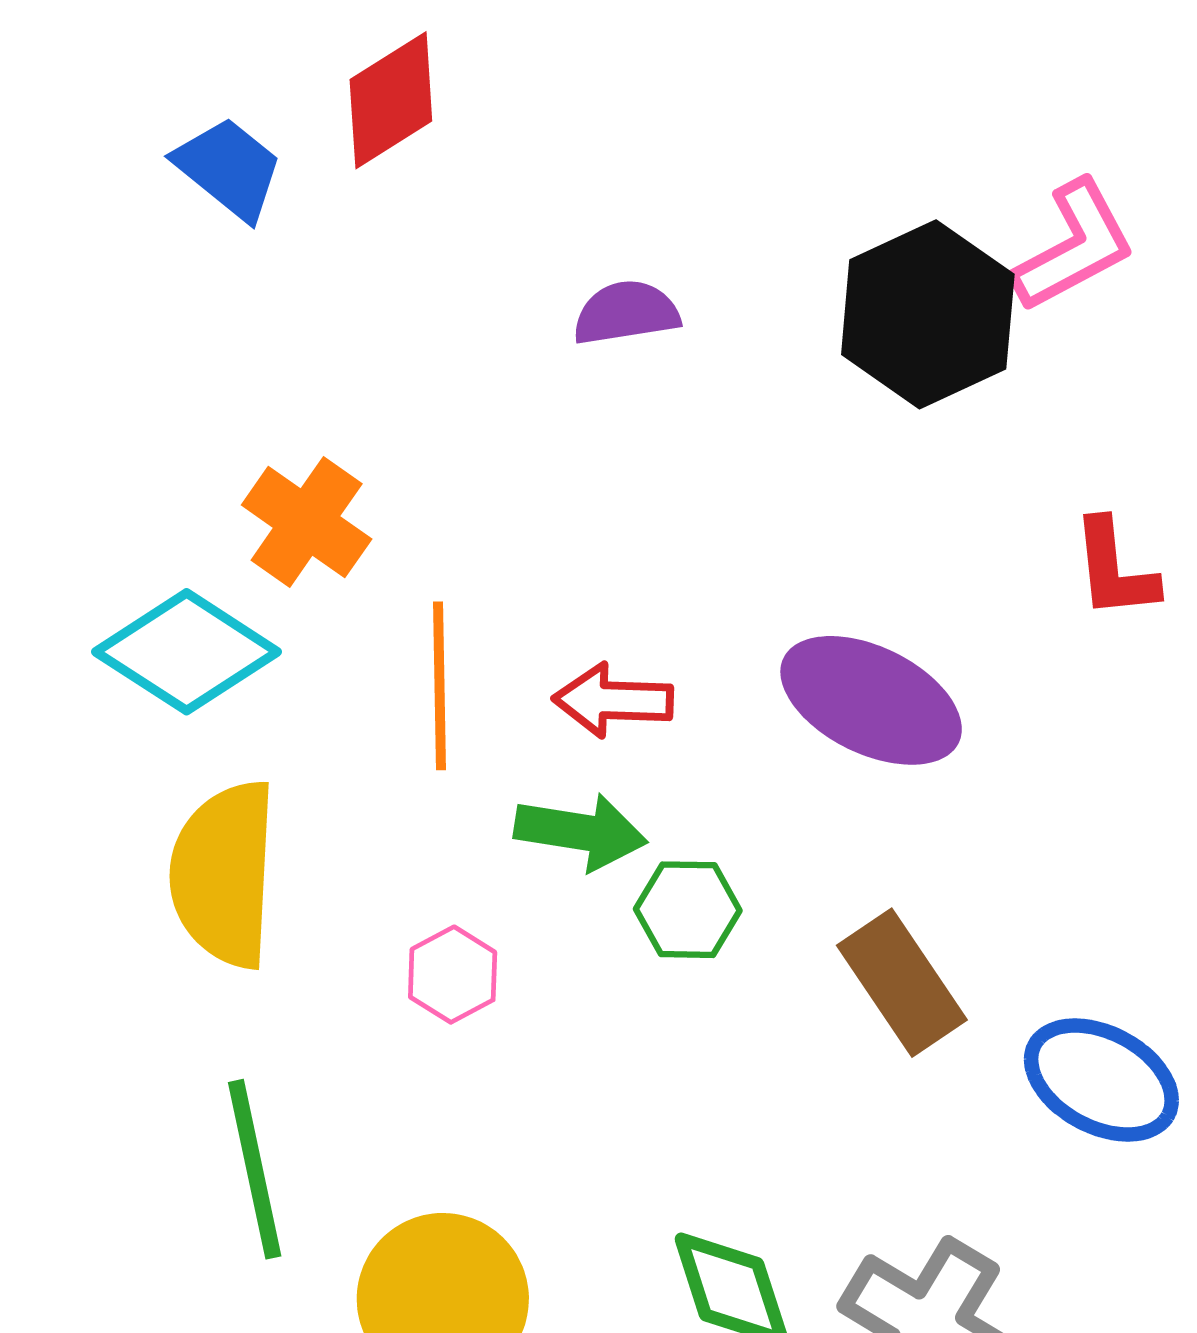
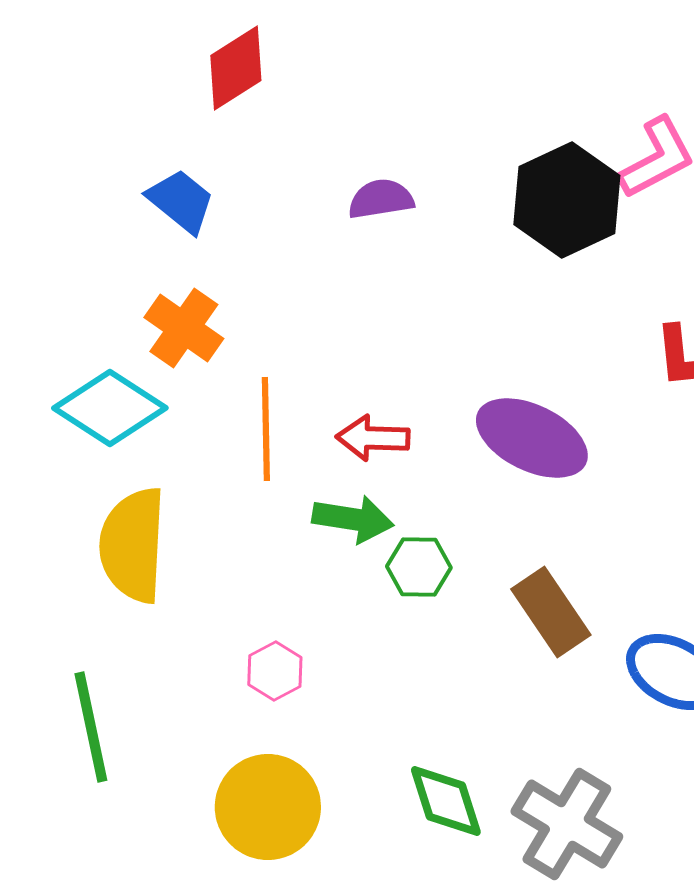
blue trapezoid: (229, 168) -> (181, 201), moved
pink hexagon: (453, 975) -> (275, 671), moved
green line: (255, 1169) -> (91, 727), moved

